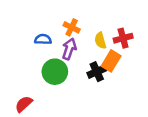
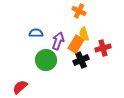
orange cross: (72, 27) -> (79, 11), moved
red cross: (123, 38) -> (103, 48), moved
orange rectangle: (111, 61) -> (76, 44), moved

